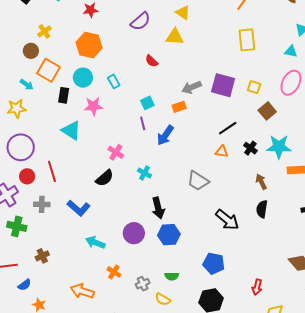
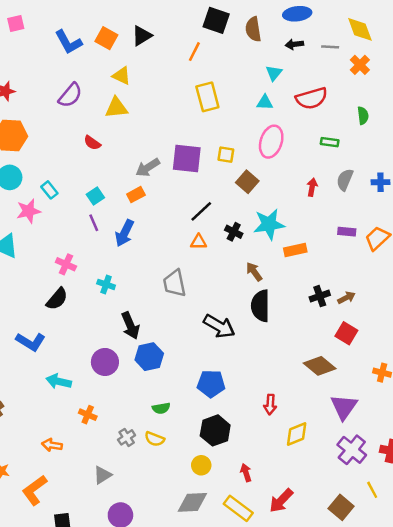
cyan rectangle: (114, 81) -> (49, 190), moved
gray trapezoid: (198, 181) -> (175, 283), turned 55
black semicircle: (262, 209) -> (260, 306), size x1.4
gray cross: (143, 284) -> (127, 437), moved
orange arrow: (82, 291) -> (52, 445), size x0.7

